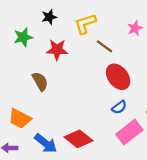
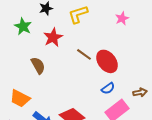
green star: (23, 37) -> (23, 26), turned -30
brown line: (104, 46) -> (84, 54), moved
red star: (57, 50) -> (53, 37), turned -30

